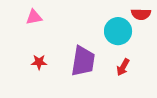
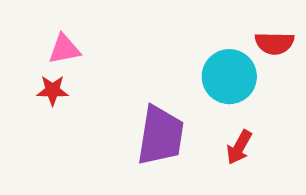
red star: (39, 62) -> (53, 90), moved

